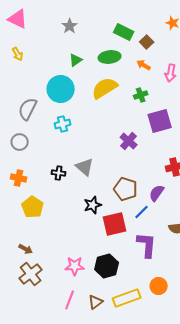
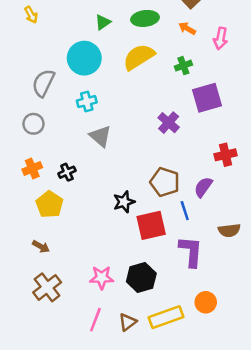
gray triangle: (85, 167) -> (100, 136), moved
black cross: (59, 173) -> (67, 172), moved, turned -32
orange cross: (19, 178) -> (32, 168), turned -35
blue line: (142, 212) -> (185, 211), turned -63
brown arrow: (26, 249) -> (41, 247), moved

